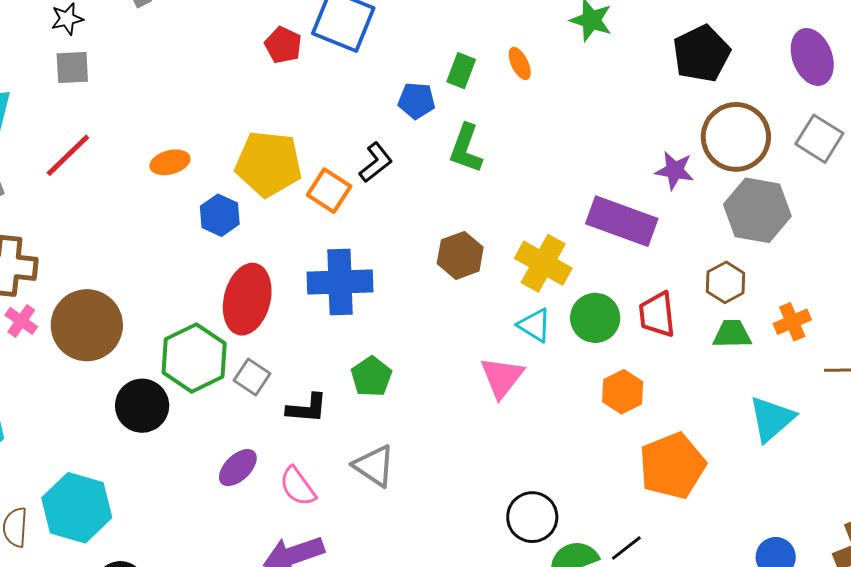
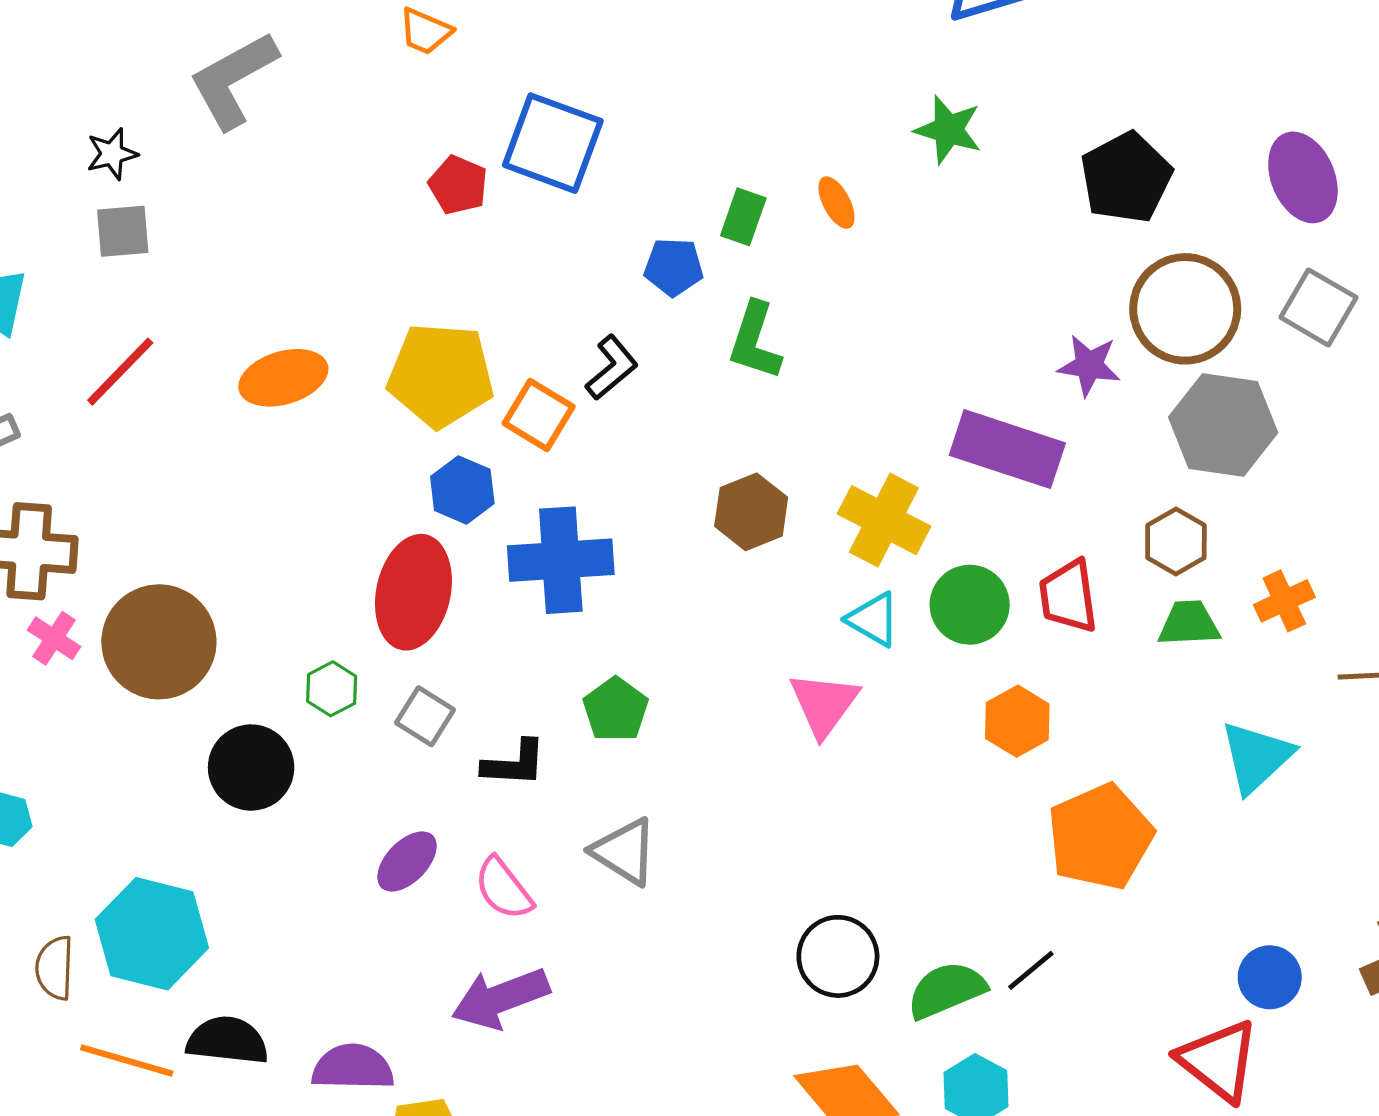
orange ellipse: (170, 162) -> (283, 378), size x1.4
blue hexagon: (220, 215) -> (462, 490), moved
green hexagon: (194, 358) -> (332, 689), size x0.5
black circle: (532, 517) -> (838, 956), moved

